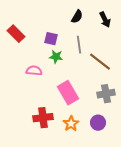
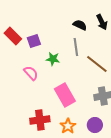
black semicircle: (77, 17) -> (80, 25), moved, turned -96
purple square: (51, 39) -> (34, 41), moved, turned -32
pink semicircle: (34, 71) -> (31, 73), turned 42

